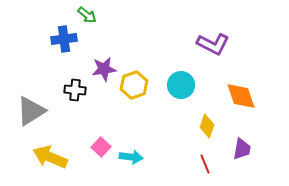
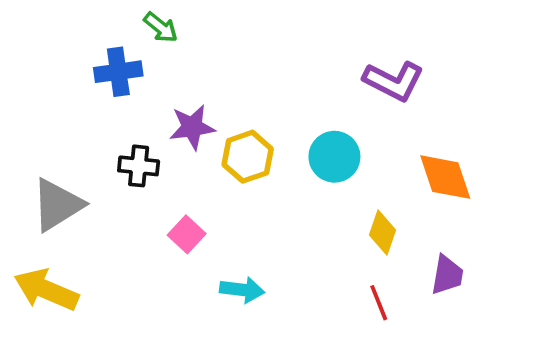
pink square: (101, 147) -> (187, 234), moved
yellow arrow: (50, 157) -> (46, 290), moved

